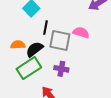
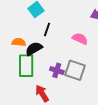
gray square: (60, 40) -> (75, 70), moved
green rectangle: (29, 68) -> (26, 66), turned -65

